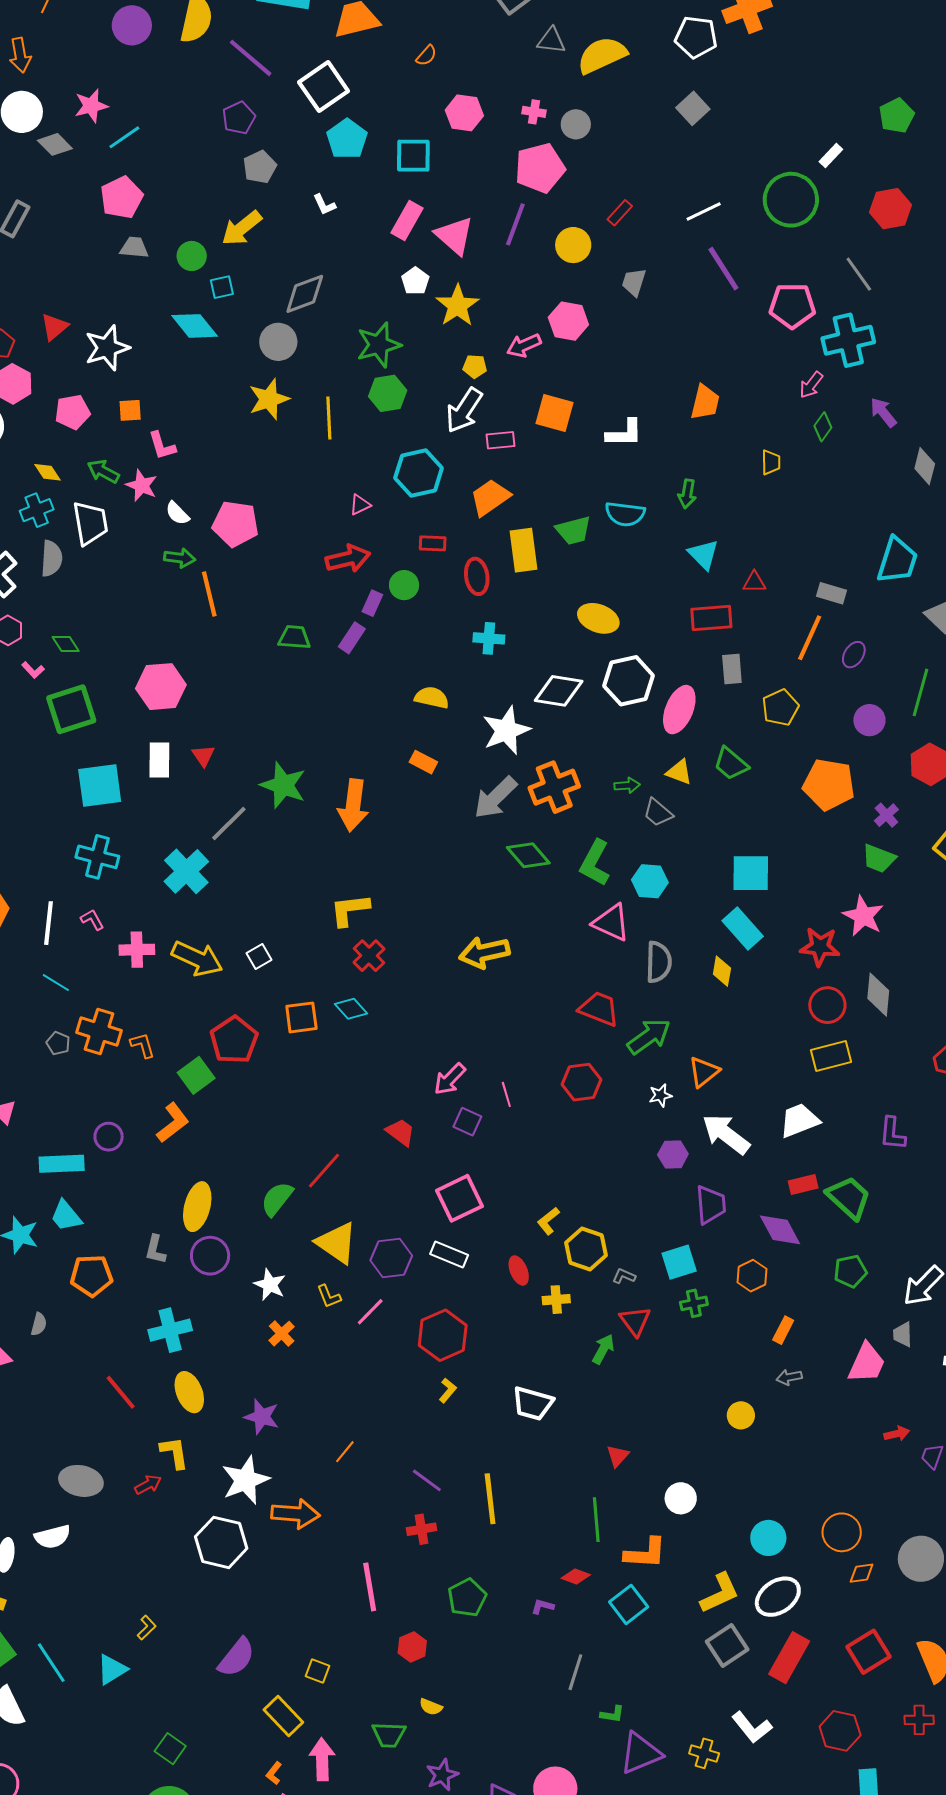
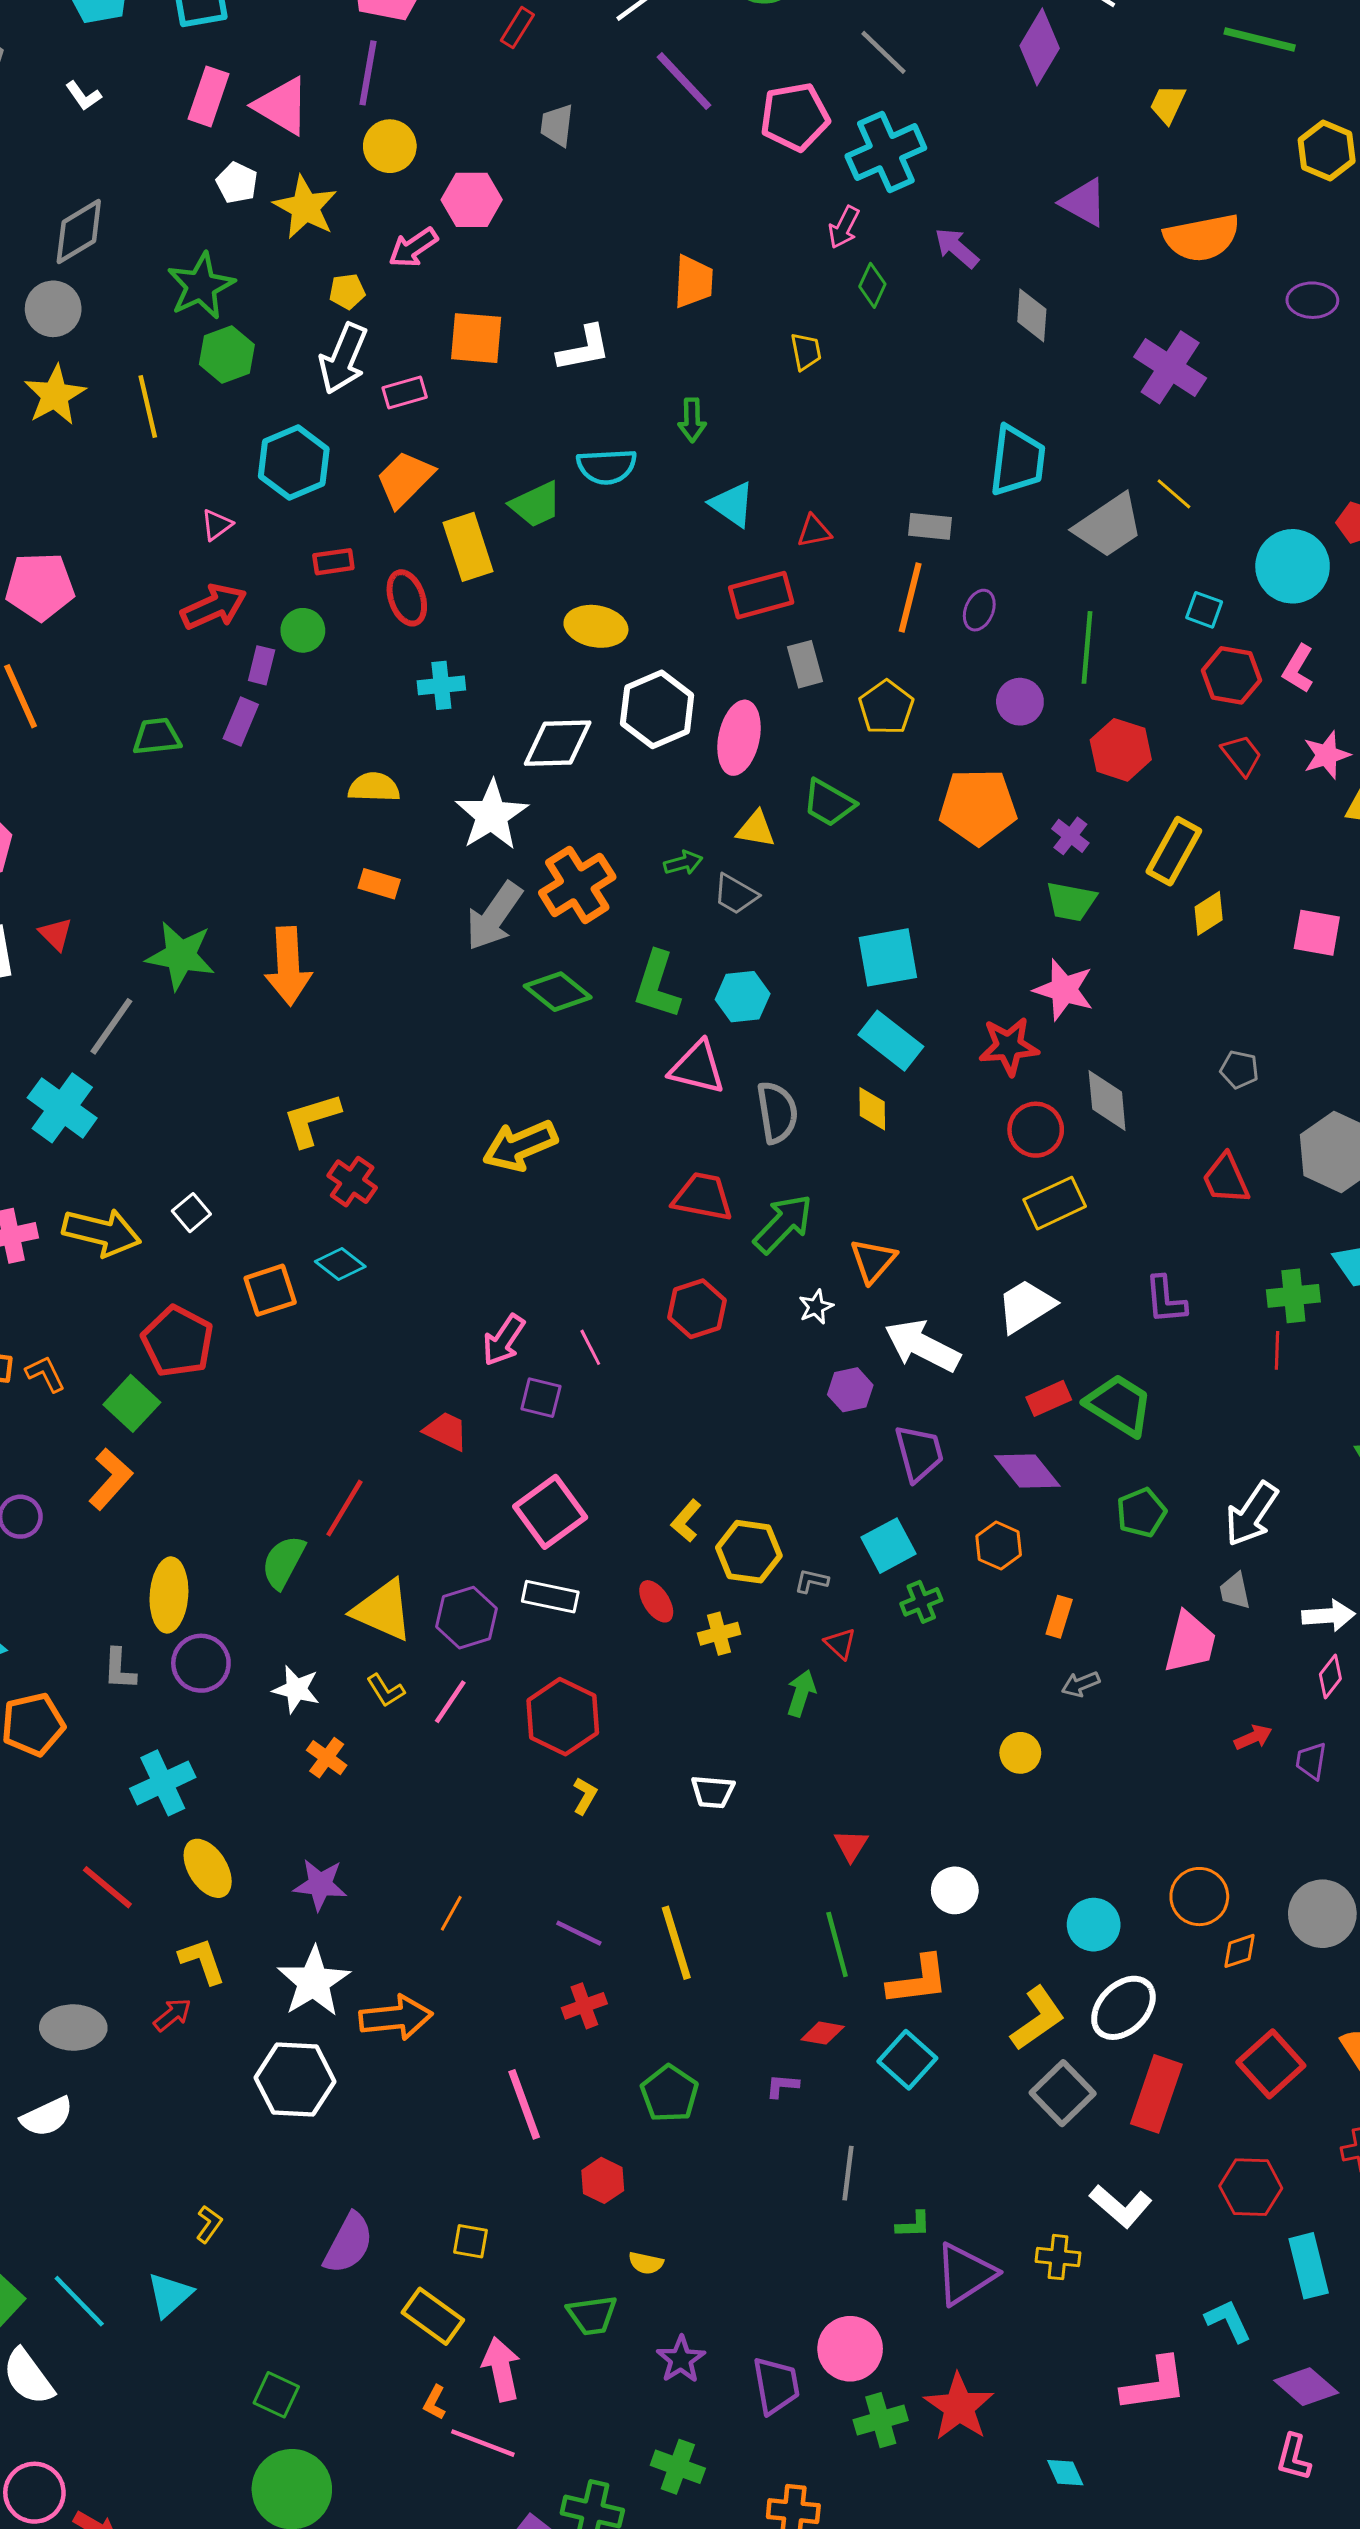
yellow circle: (573, 245) -> (390, 146), moved
red triangle: (635, 1321) -> (840, 1643), size x0.7
white trapezoid: (533, 1403) -> (713, 1792), size x0.7

